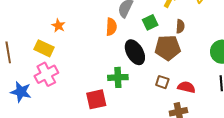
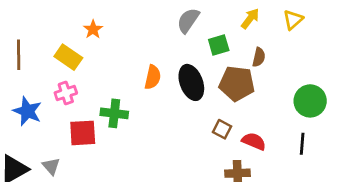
orange semicircle: (111, 27) -> (153, 77), moved
pink cross: (46, 74) -> (66, 93), size x0.7
green cross: (118, 77) -> (114, 113), moved
red square: (96, 99) -> (83, 133), moved

